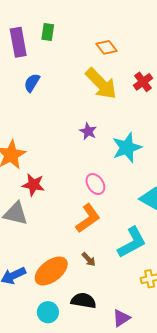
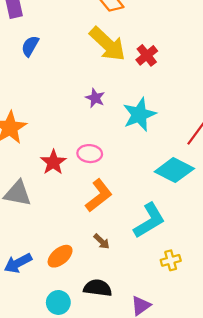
red cross: (143, 82) -> (147, 55), moved
pink ellipse: (95, 184) -> (90, 154), moved, turned -50
red star: (33, 185) -> (53, 162), moved, turned 30
orange ellipse: (51, 271) -> (60, 256), size x0.7

